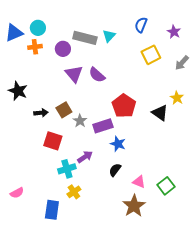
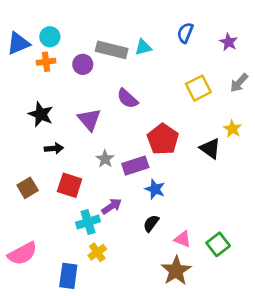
cyan triangle: (109, 36) -> (143, 47), turned 32
yellow square: (151, 55) -> (198, 88), moved
purple triangle: (74, 74) -> (89, 120), moved
black star: (18, 91) -> (41, 114), moved
brown square: (64, 110) -> (28, 188), moved
pink semicircle: (17, 193) -> (22, 254), size x1.6

